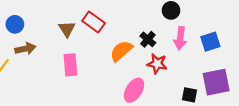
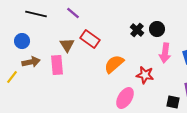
black cross: (148, 39) -> (137, 30), moved
pink rectangle: (70, 65) -> (57, 65), moved

